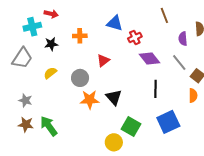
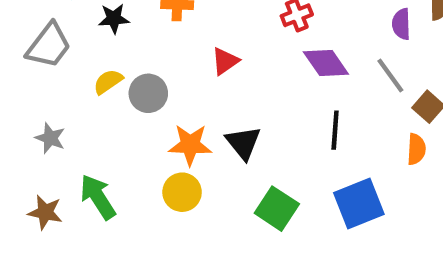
gray circle: (80, 78) -> (148, 93), moved
brown star: (26, 124) -> (45, 212), moved
yellow circle: (114, 142) -> (182, 192), moved

